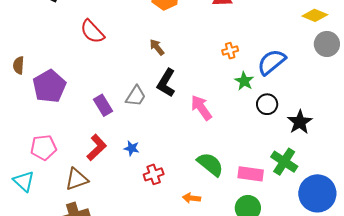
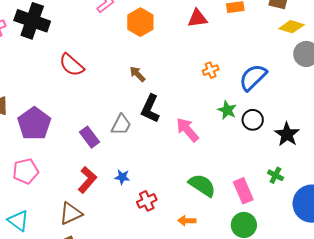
green star: (244, 81) -> (227, 110), moved
pink pentagon: (44, 147) -> (26, 171), moved
green cross: (284, 162) -> (275, 175), size x0.6
pink rectangle: (251, 174) -> (243, 191), turned 65

